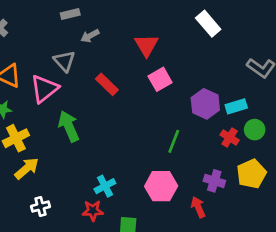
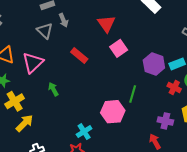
gray arrow: (90, 36) -> (64, 20), turned -80
gray triangle: (64, 61) -> (45, 31), moved
green arrow: (69, 126) -> (53, 89), size x0.6
pink hexagon: (161, 186) -> (113, 112), moved

